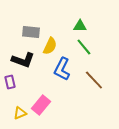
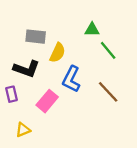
green line: (84, 47) -> (108, 50), moved
pink rectangle: (41, 105) -> (47, 101), moved

